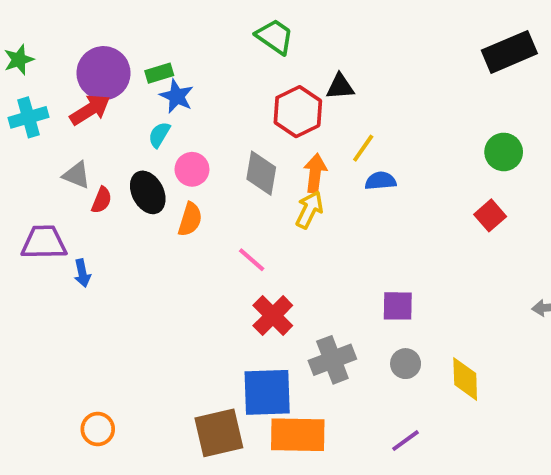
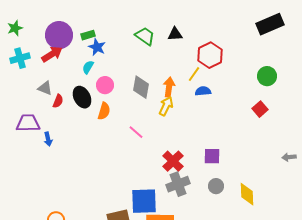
green trapezoid: (275, 37) -> (145, 36), moved
black triangle: (340, 87) -> (175, 34), moved
red hexagon: (298, 112) -> (210, 55), moved
red cross: (273, 316) -> (173, 161), moved

